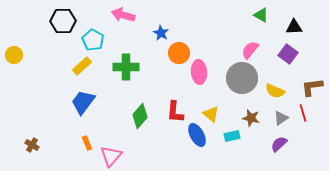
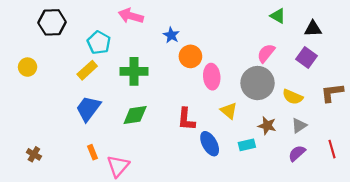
black hexagon: (63, 21) -> (52, 22), moved
yellow circle: (14, 55) -> (28, 67), moved
red line: (303, 113) -> (332, 149), moved
yellow triangle: (211, 114) -> (229, 111), moved
green diamond: (140, 116) -> (135, 115), moved, turned 40

